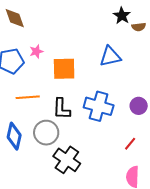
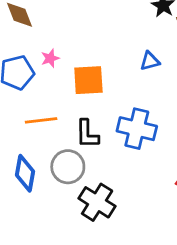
blue triangle: (110, 56) -> (150, 61), size x0.7

